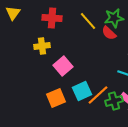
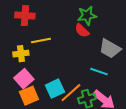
yellow line: (88, 21) -> (41, 41), moved, turned -60
yellow cross: (42, 46) -> (21, 54), moved
pink square: (63, 66) -> (24, 79), moved

